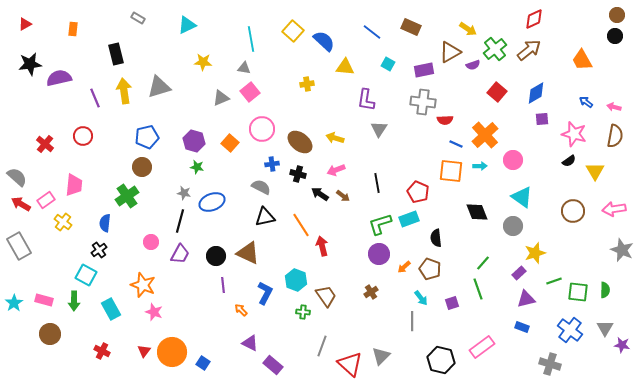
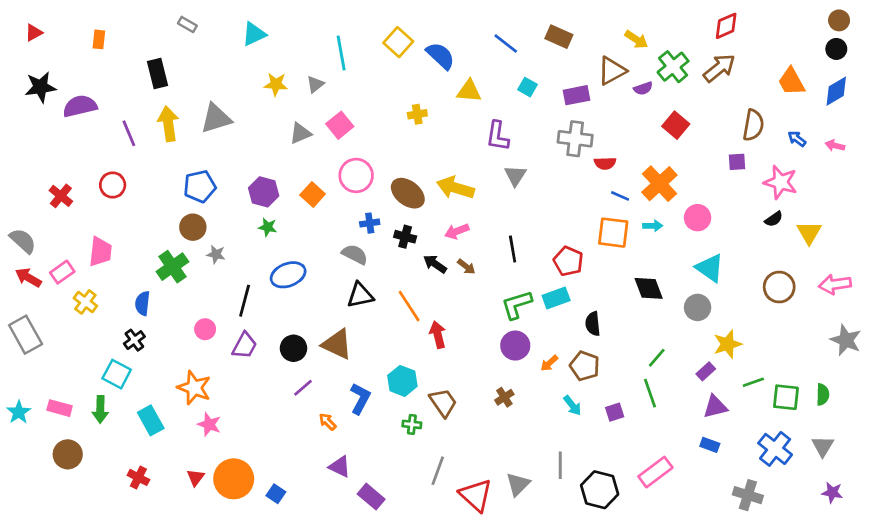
gray triangle: (244, 68) -> (315, 84), moved, turned -48
blue diamond: (536, 93) -> (836, 91), moved
brown semicircle: (615, 136) -> (753, 125), moved
yellow arrow: (335, 138) -> (455, 188), size x1.5
gray star: (184, 193) -> (216, 254), moved
purple line: (223, 285) -> (303, 388), turned 56
gray line: (412, 321) -> (560, 465), moved
purple star: (622, 345) -> (832, 492), moved

